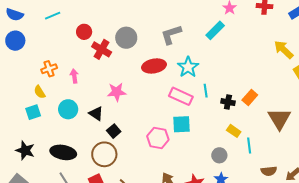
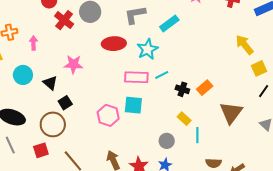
cyan rectangle: (215, 30) -> (169, 23), moved
cyan line: (206, 91) -> (162, 75), turned 64
pink rectangle: (181, 96) -> (136, 77), turned -30

